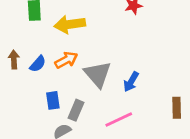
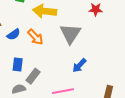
orange arrow: (66, 60) -> (35, 37), turned 60
gray triangle: (98, 74) -> (70, 34), moved

